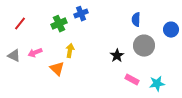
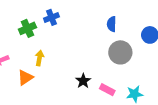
black star: (117, 56) -> (83, 81), moved
orange triangle: (57, 69) -> (25, 78), turned 42

